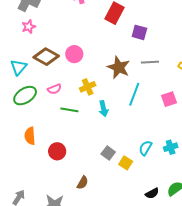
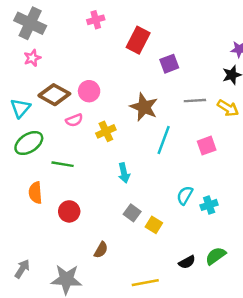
purple square: (139, 32) -> (169, 64), turned -35
gray line: (150, 62) -> (195, 101), moved
pink semicircle: (54, 89) -> (74, 120), moved
cyan arrow: (103, 109) -> (124, 173), moved
green line: (69, 110) -> (63, 164), moved
cyan semicircle: (145, 148) -> (185, 195), moved

